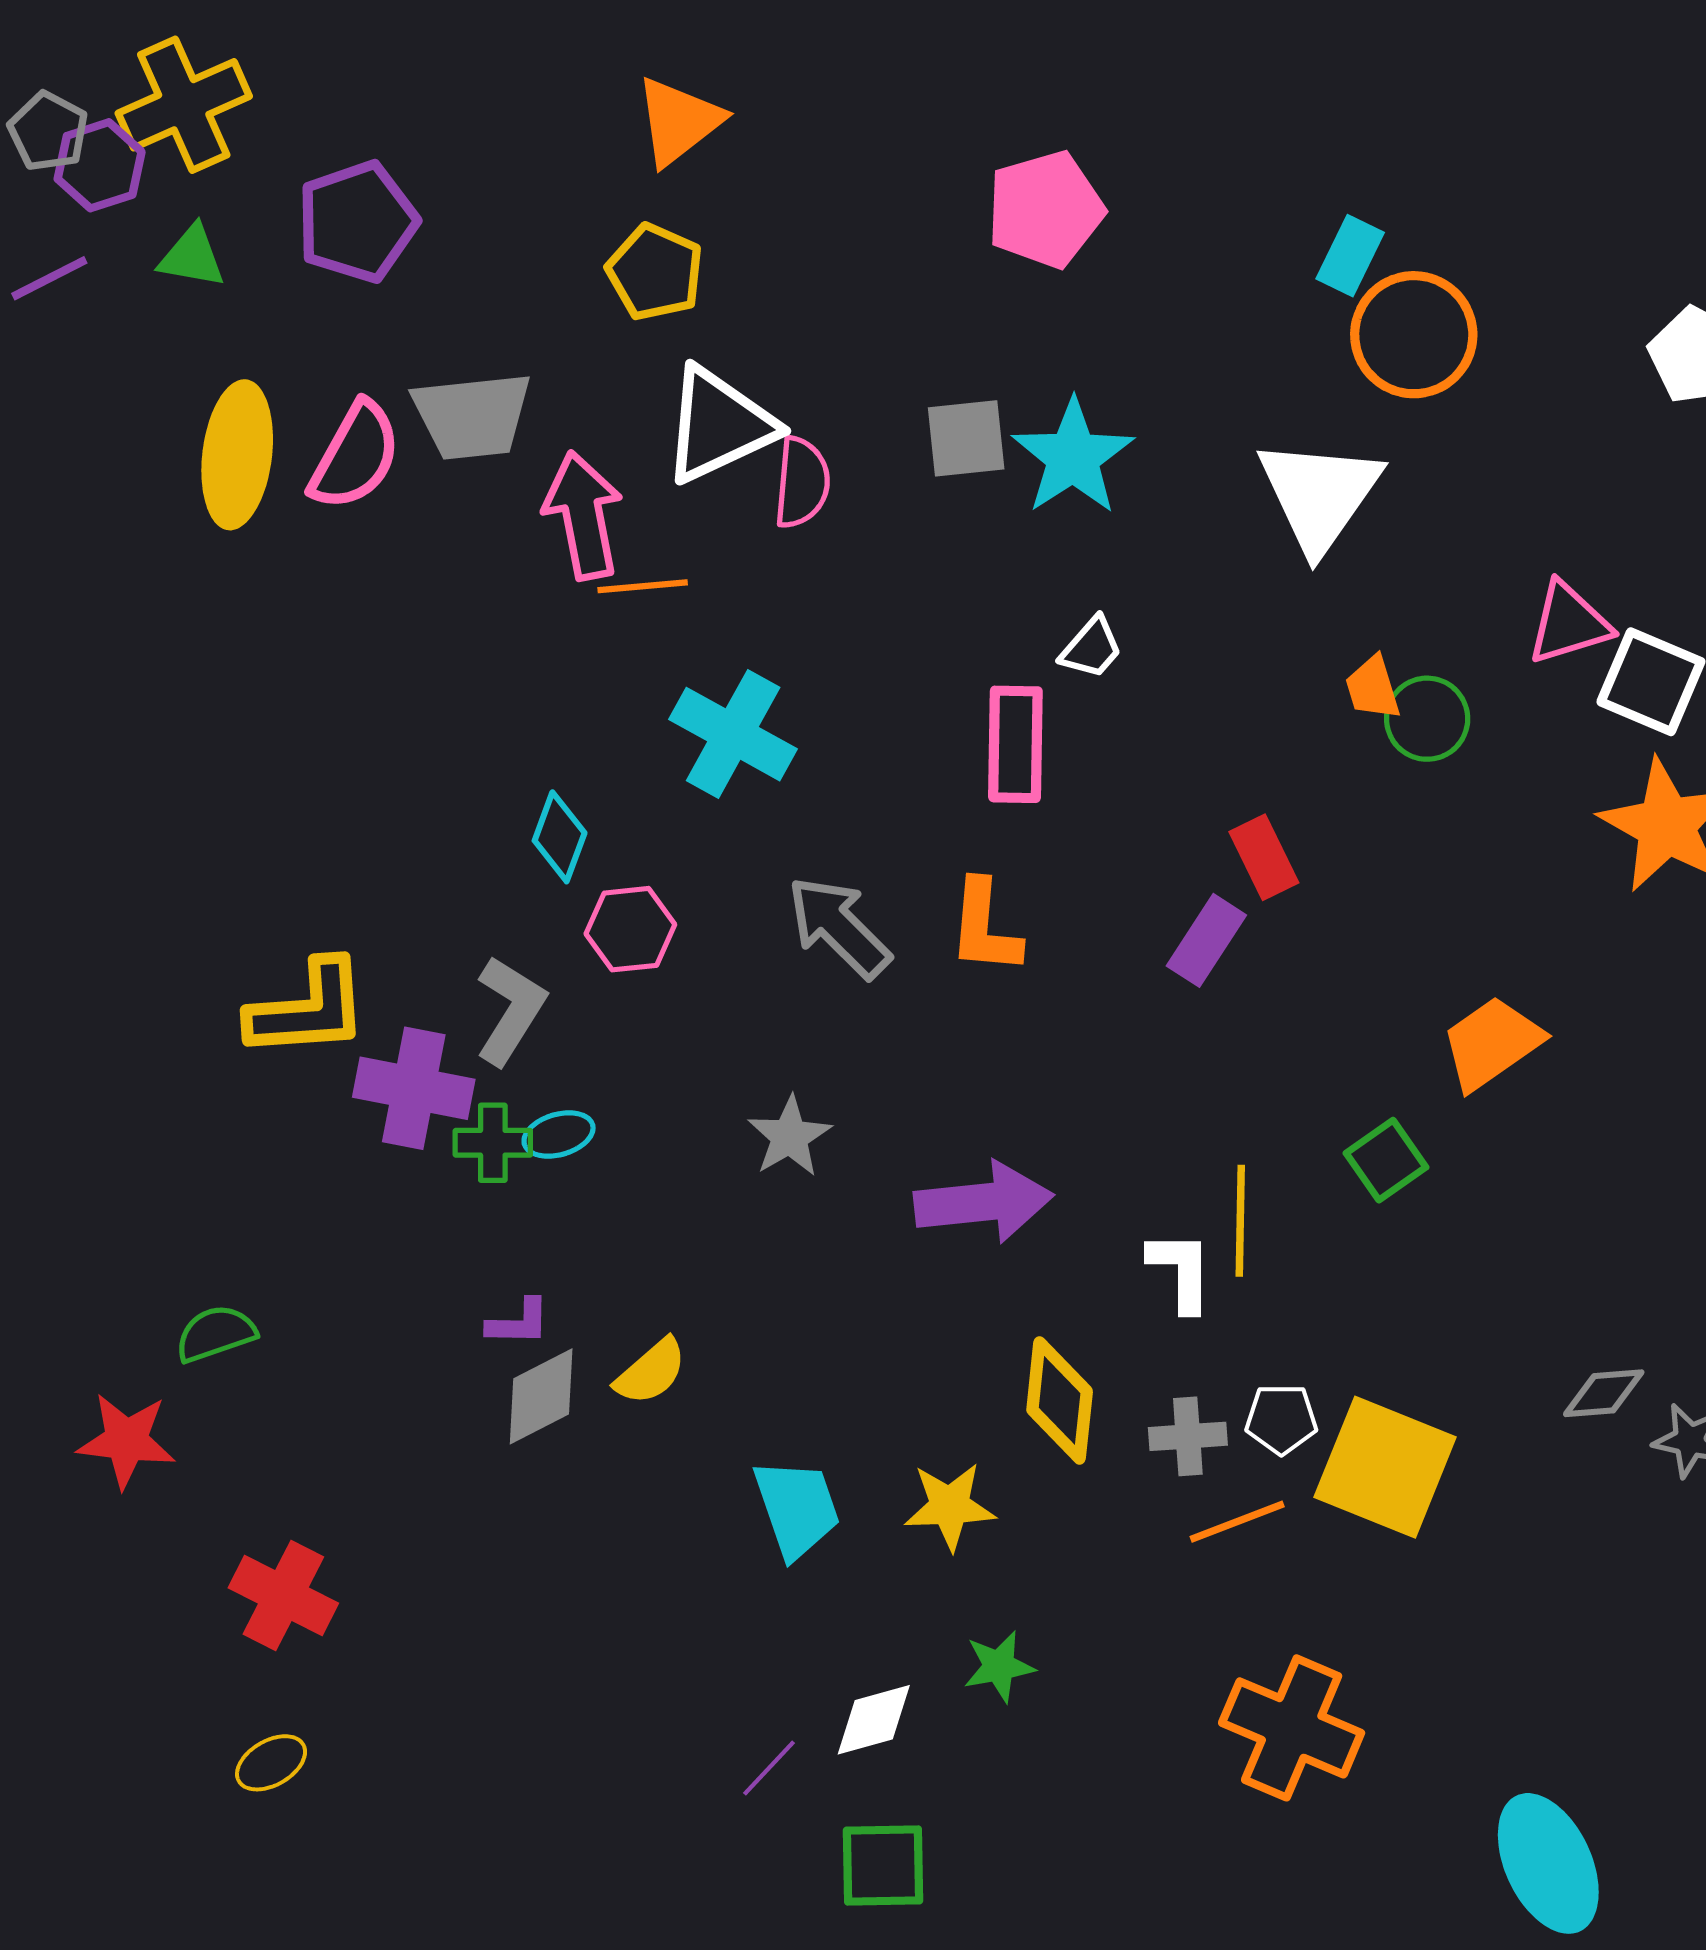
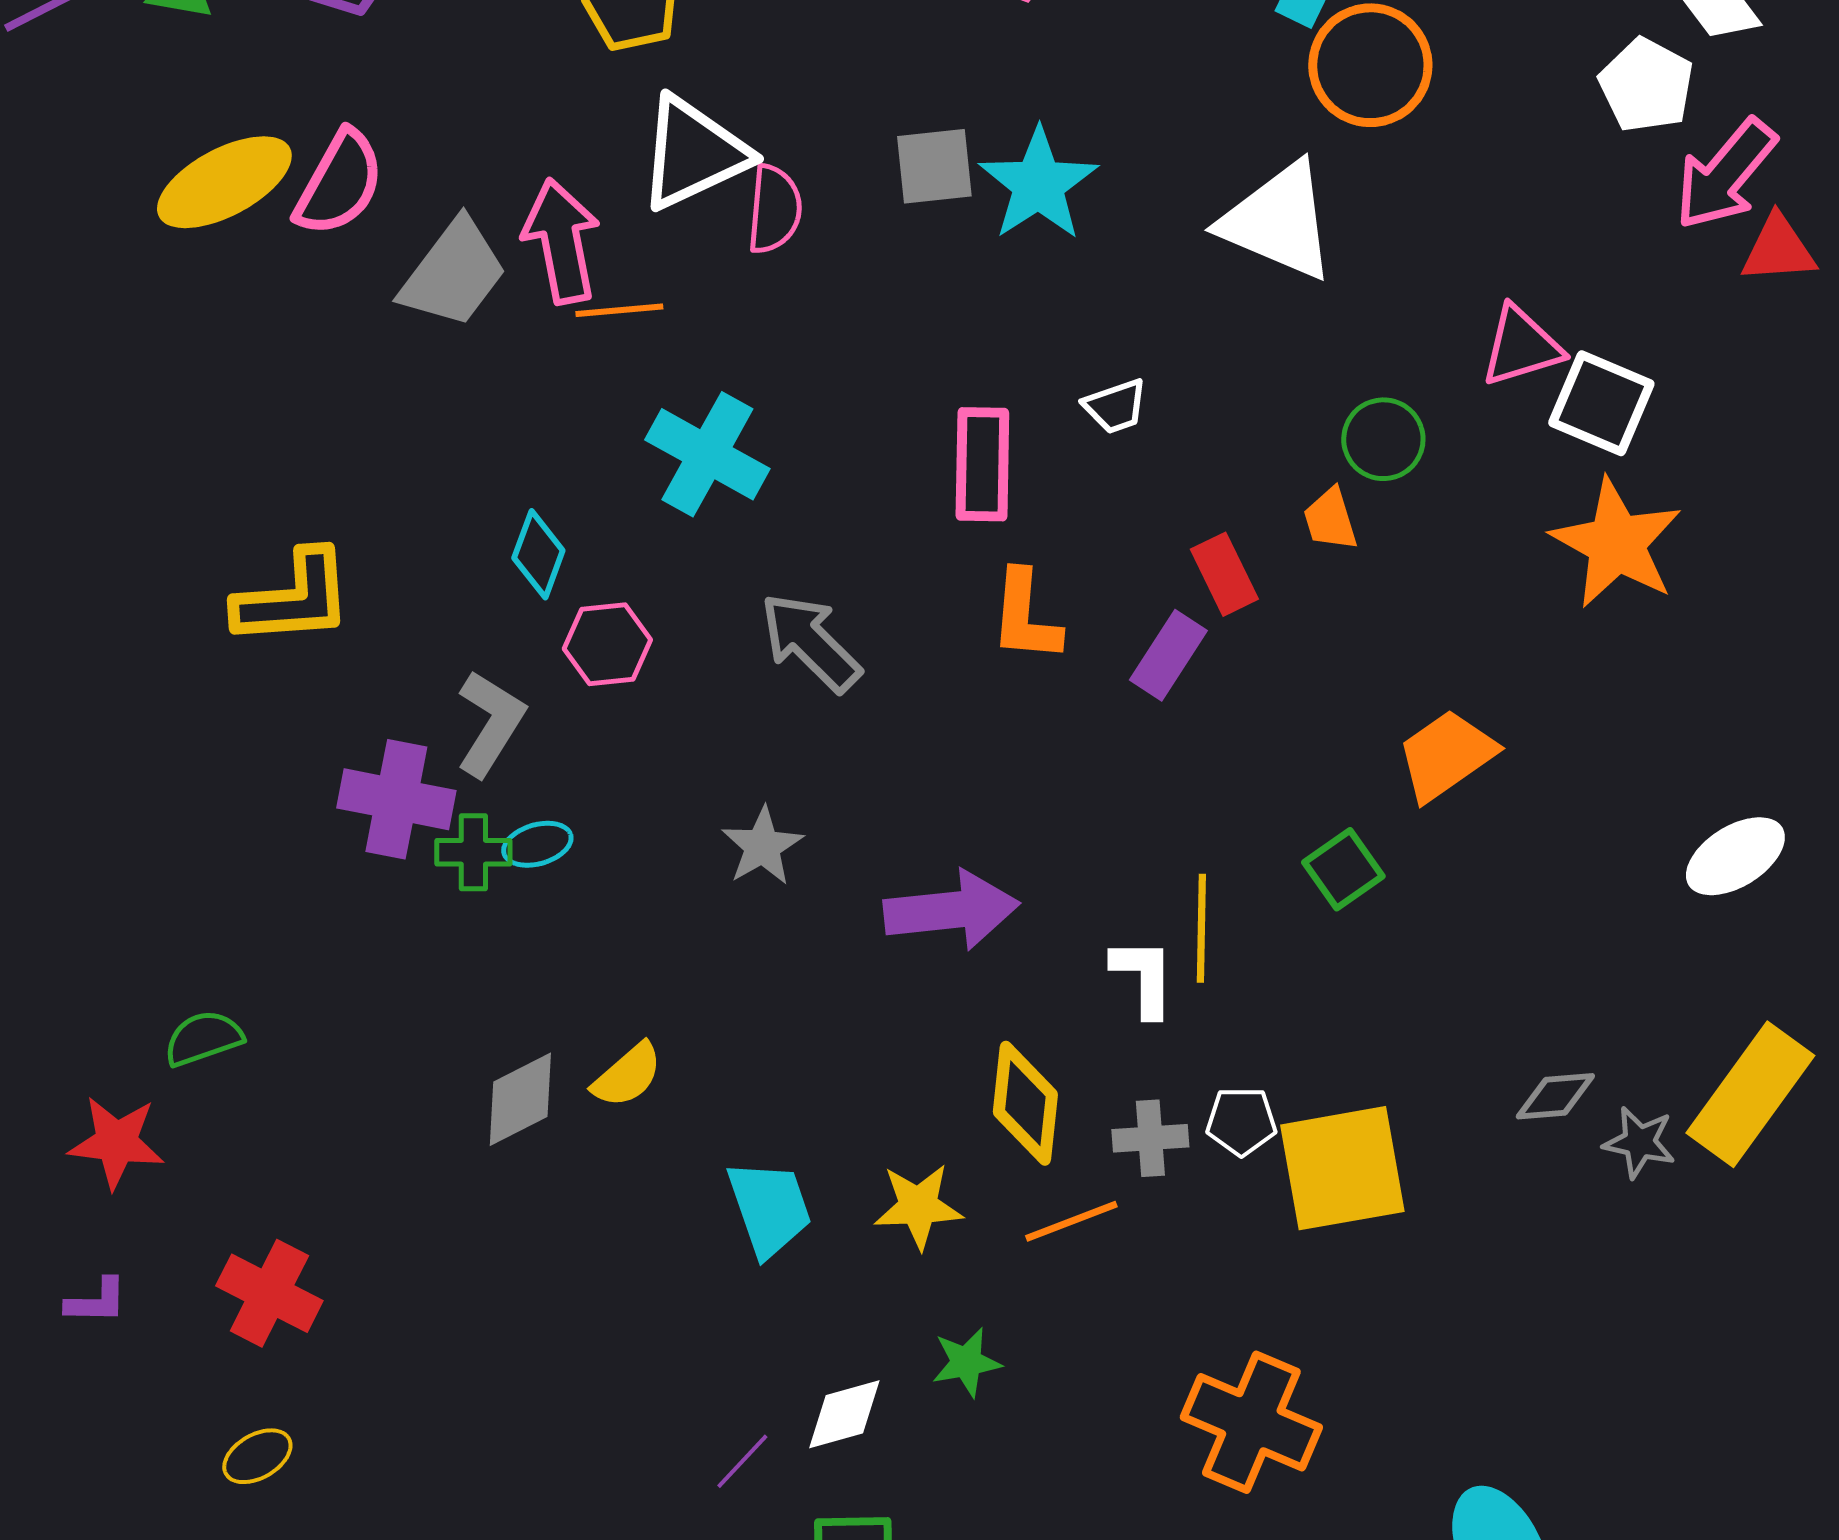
gray trapezoid: (472, 416) -> (453, 273), moved, turned -47
yellow ellipse: (237, 455) -> (224, 182), turned 55
white triangle: (1319, 495) -> (1278, 221), turned -42
white trapezoid: (1091, 648) -> (1115, 406), moved, turned 30
orange trapezoid: (1373, 688) -> (1330, 519), moved
orange L-shape: (985, 927) -> (1025, 616), moved
yellow L-shape: (308, 1009) -> (293, 598), moved
purple L-shape: (518, 1322) -> (96, 1301), moved
yellow square: (1385, 1467) -> (1342, 1168), turned -32
orange line: (1237, 1522) -> (1071, 1221), moved

